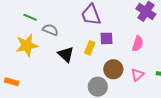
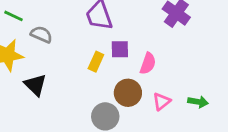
pink semicircle: (138, 44) -> (148, 63), moved
black triangle: (66, 54) -> (35, 85), moved

